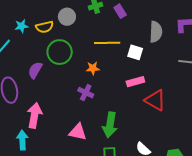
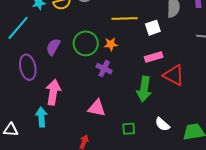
green circle: (60, 52) -> (86, 43), moved
white square: (135, 52) -> (153, 28), turned -35
green arrow: (110, 125) -> (144, 89), moved

